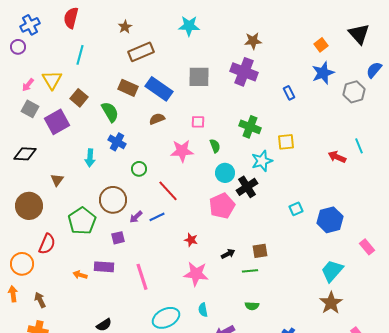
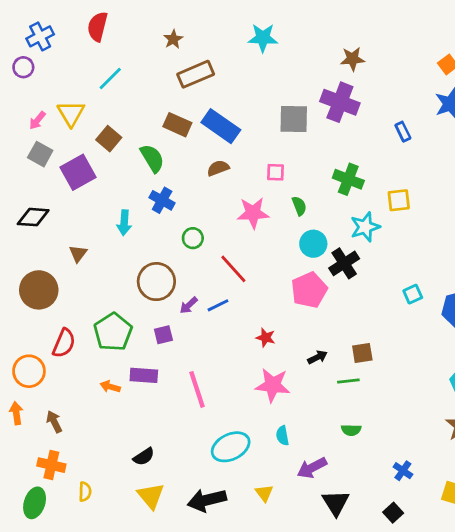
cyan line: (80, 55) -> (110, 78), turned 30
gray square: (199, 77) -> (294, 119), moved
green pentagon: (82, 221) -> (113, 332), moved

